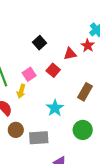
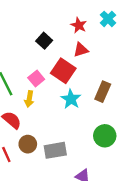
red star: (88, 46) -> (79, 25), moved
red square: (53, 70) -> (63, 71), size x1.5
cyan star: (55, 108) -> (71, 99), moved

